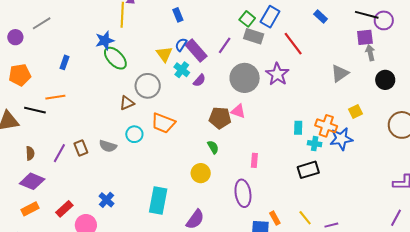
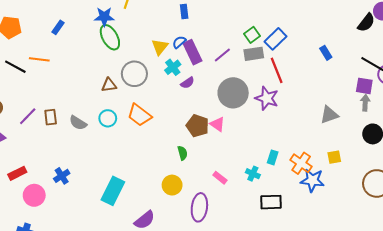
gray rectangle: (254, 36) -> (254, 54), turned -42
red line: (293, 44) -> (277, 70), moved
purple star: (277, 74) -> (267, 98), turned -30
cyan cross: (315, 144) -> (253, 174), moved
pink rectangle: (254, 160) -> (220, 178), turned -72
yellow circle: (201, 173) -> (172, 185), moved

